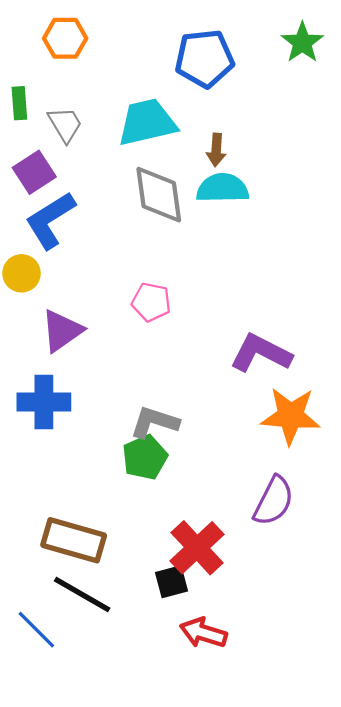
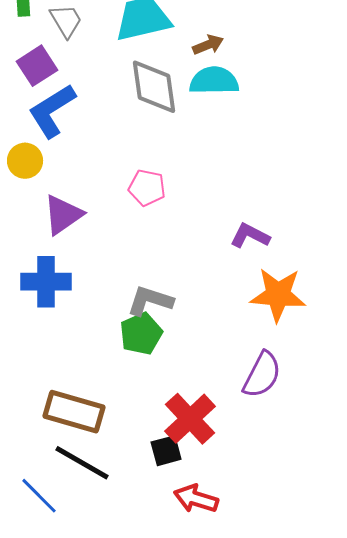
brown arrow: (216, 150) -> (208, 45), turned -116
purple L-shape: (261, 353) -> (250, 236), size x0.7

